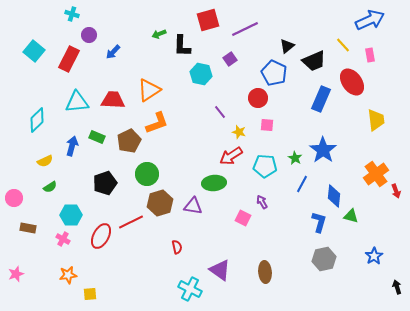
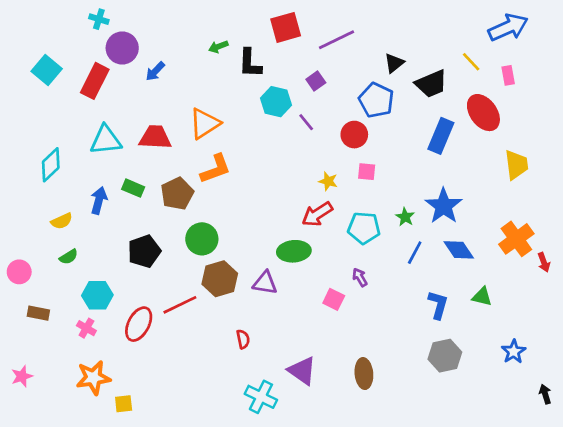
purple circle: (89, 35) -> (122, 48), size x1.5
purple line: (220, 112) -> (306, 122), moved
blue diamond: (334, 196) -> (459, 250), moved, turned -40
orange star: (68, 275) -> (93, 378), size x1.4

